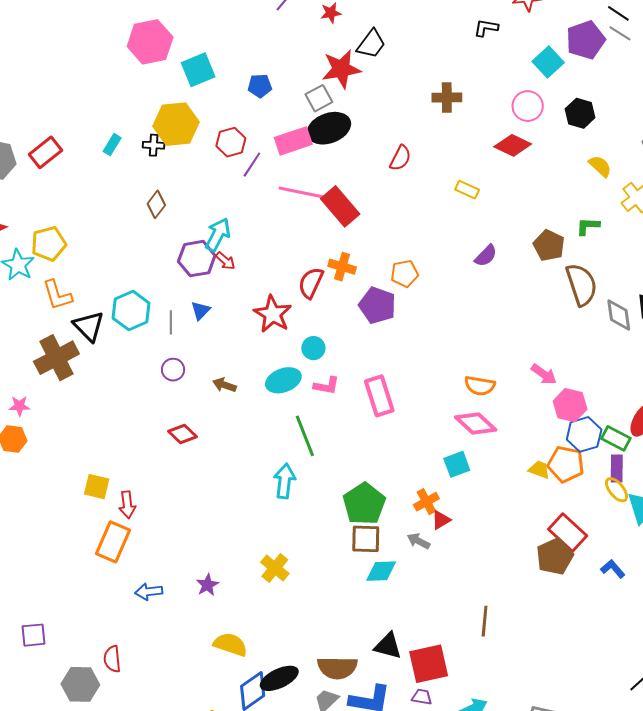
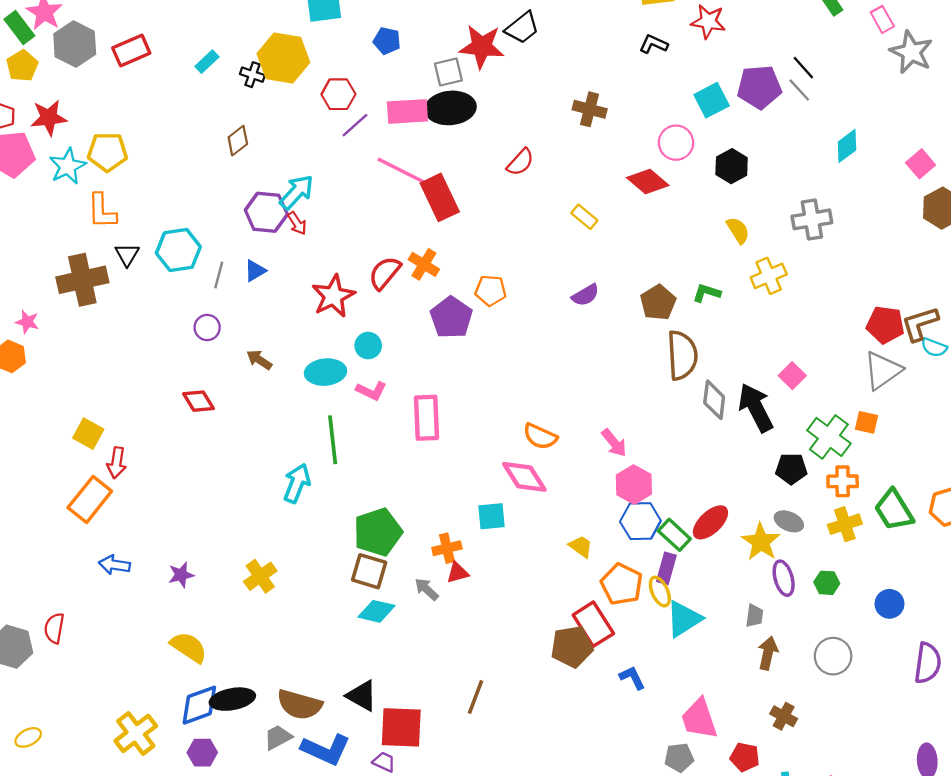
black triangle: (89, 326) -> (127, 255), size x0.7
orange pentagon: (566, 464) -> (622, 584), moved

